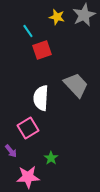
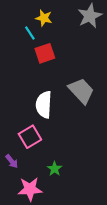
yellow star: (57, 17) -> (44, 18), moved

